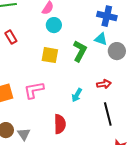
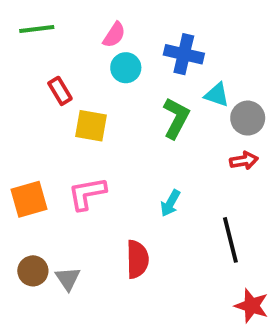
blue cross: (107, 16) -> (184, 54), moved
red rectangle: (11, 37) -> (60, 91), moved
yellow square: (50, 55) -> (91, 126), moved
red arrow: (104, 84) -> (244, 161), moved

